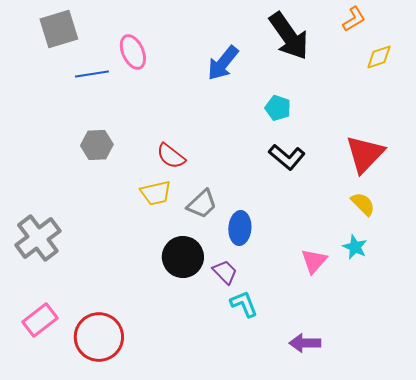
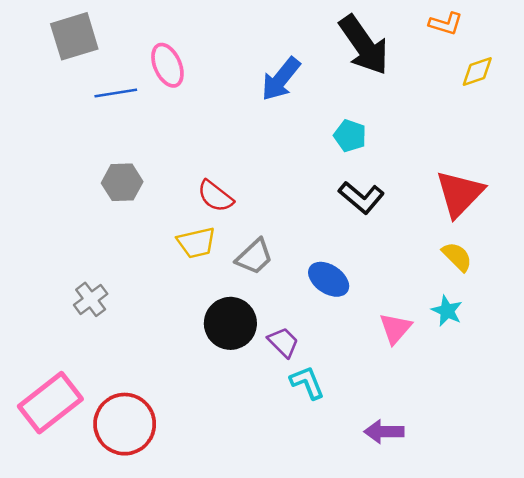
orange L-shape: (354, 19) -> (446, 24), turned 48
blue ellipse: (240, 228) -> (329, 279), moved, turned -60
gray cross: (38, 238) -> (91, 299), moved, size x0.6
pink rectangle: (40, 320) -> (50, 403), size x1.4

